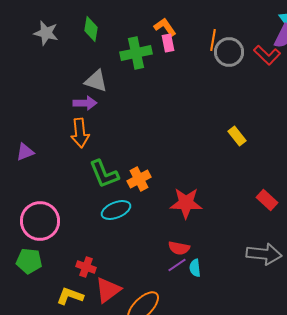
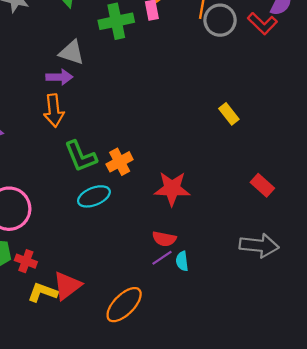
red cross: (86, 267) -> (26, 261), moved
red triangle: (108, 290) -> (67, 286), moved

